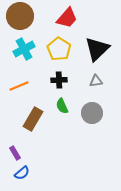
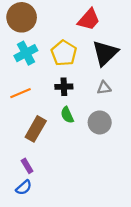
red trapezoid: (67, 18) -> (89, 19), moved
purple rectangle: (15, 153) -> (27, 166), moved

